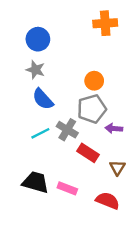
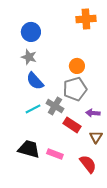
purple arrow: (114, 128) -> (93, 113), moved
red semicircle: (108, 201) -> (88, 164), turned 30

